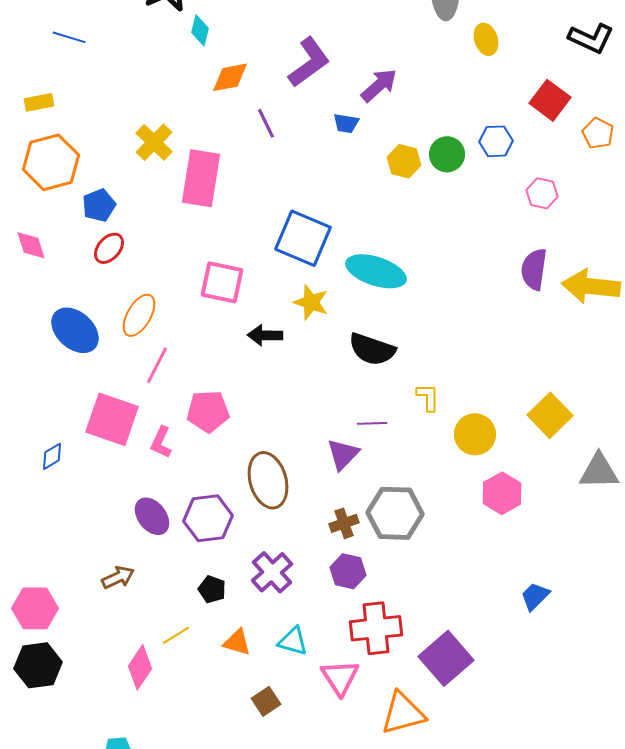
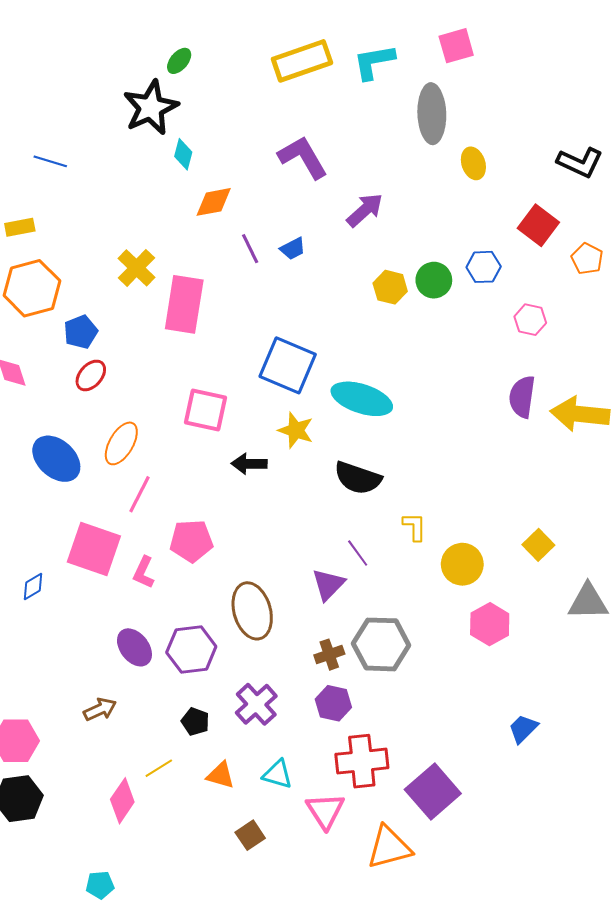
purple L-shape: (309, 62) -> (303, 157), moved, turned -84
blue trapezoid: (346, 123) -> (293, 249), moved, turned -36
yellow square: (550, 415) -> (538, 545), size x0.7
purple line: (372, 423) -> (358, 553), turned 56

